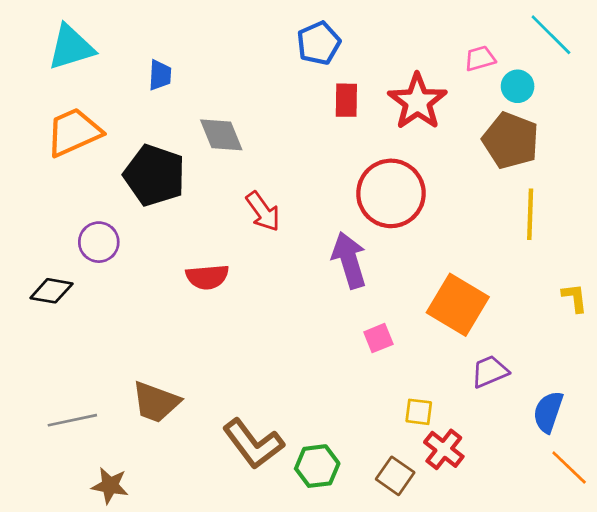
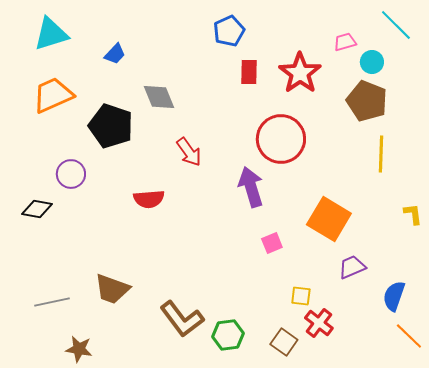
blue trapezoid: (160, 75) -> (115, 54), turned 40

